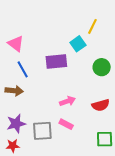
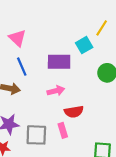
pink arrow: (67, 101) -> (56, 91), moved
red semicircle: (101, 105) -> (74, 112), moved
pink rectangle: (66, 124) -> (63, 130), turned 40

